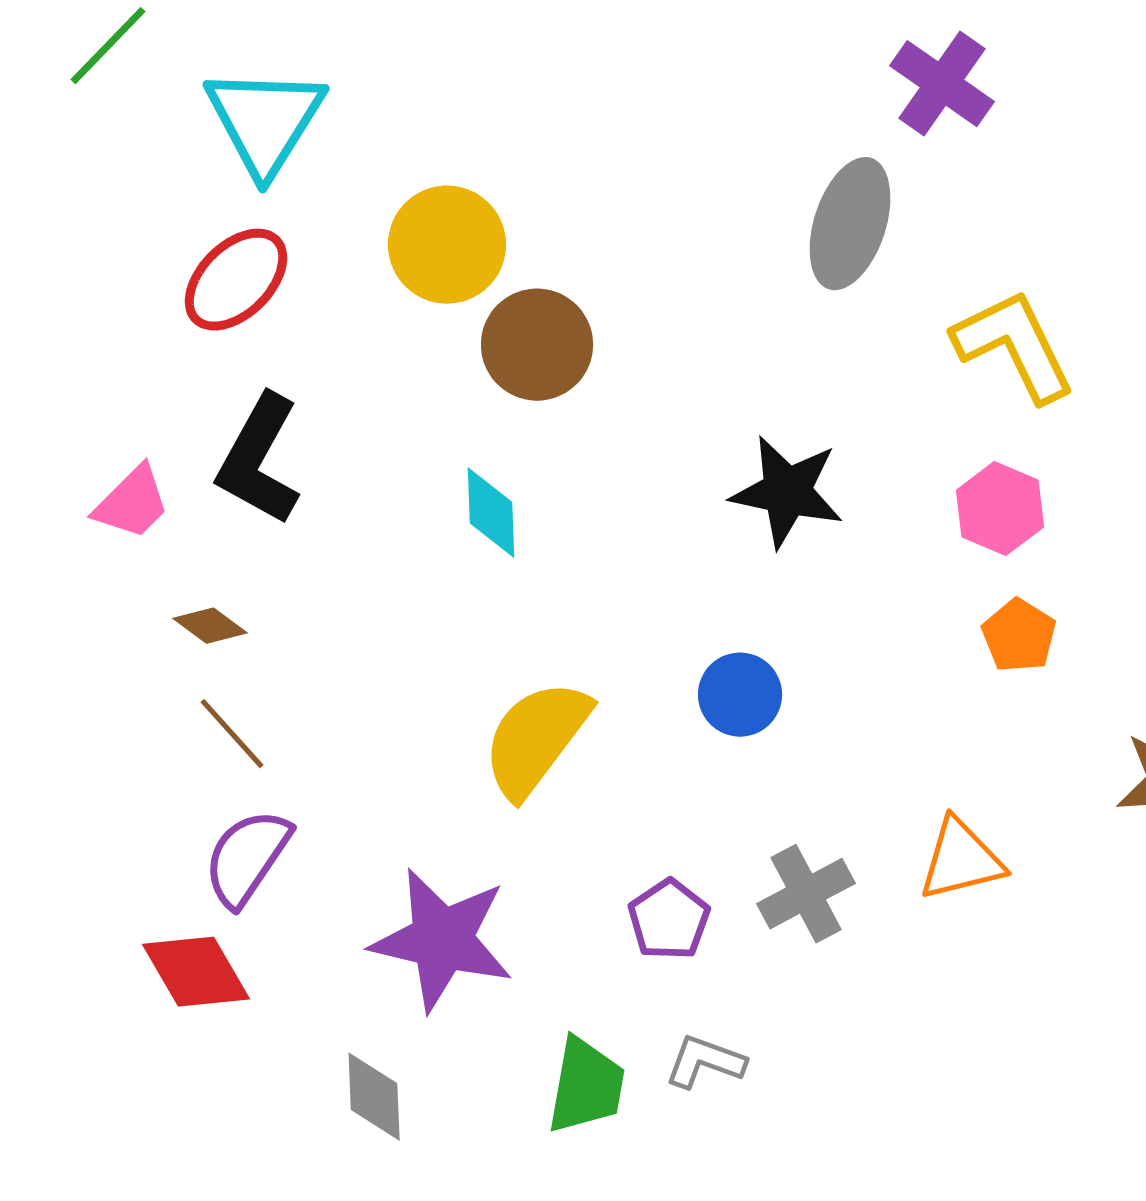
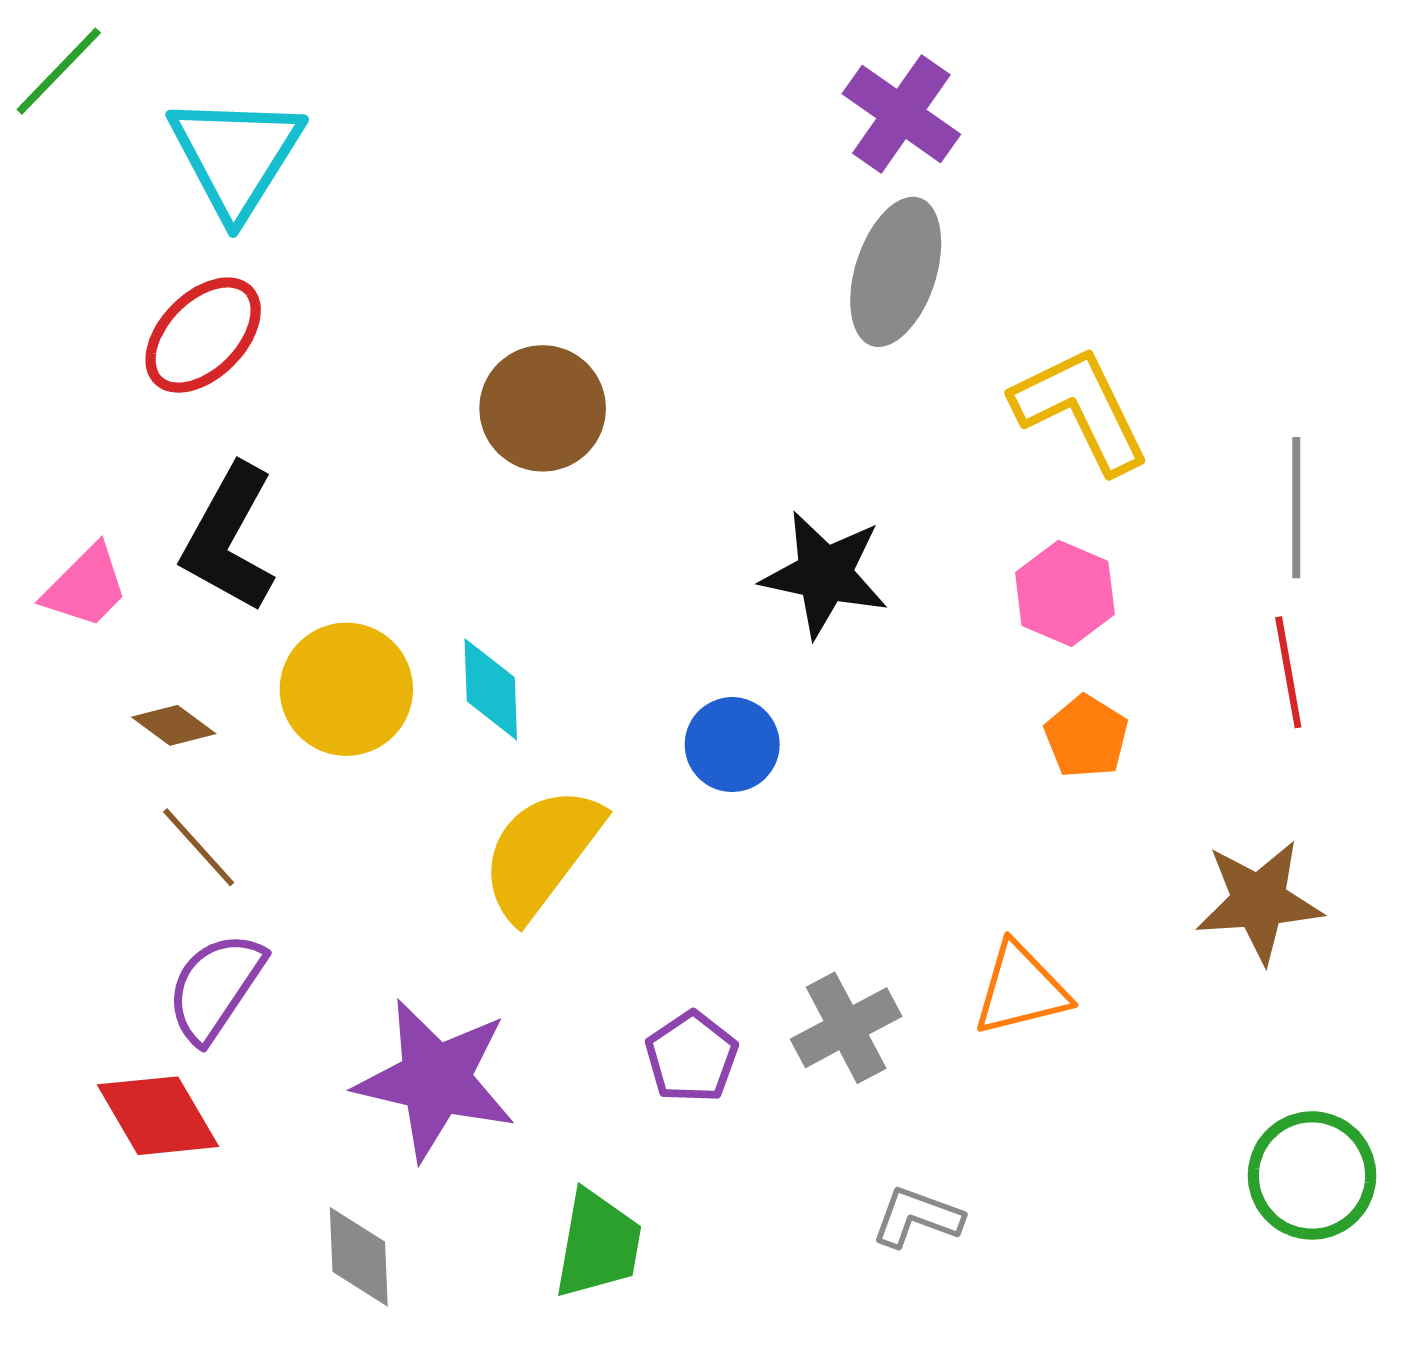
purple cross: (942, 84) -> (901, 114), moved
yellow circle: (447, 245) -> (346, 689), moved
cyan diamond: (491, 513) -> (491, 689), moved
blue circle: (740, 695) -> (732, 745), moved
gray L-shape: (705, 1062) -> (917, 1217), moved

